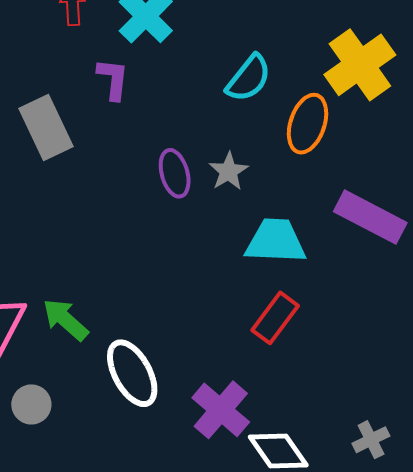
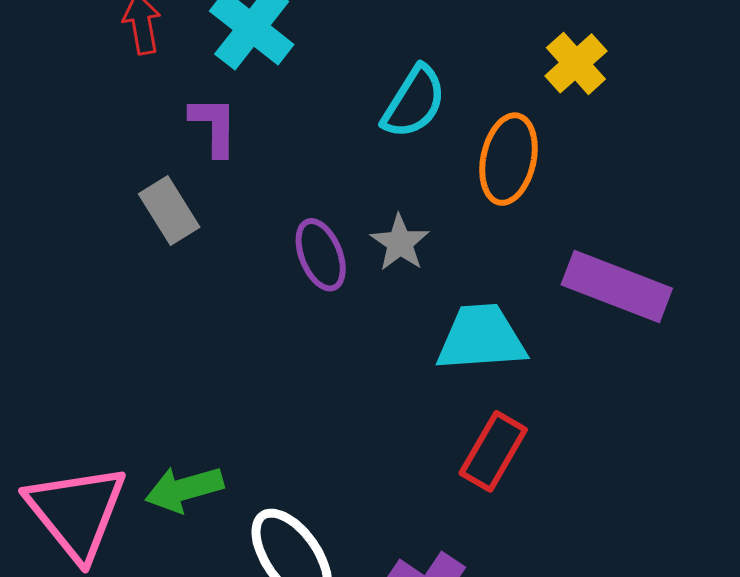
yellow cross: (360, 65) -> (576, 63), size x0.6
gray rectangle: (46, 128) -> (169, 211), moved, size x0.7
green arrow: (65, 320) -> (184, 489), turned -51

